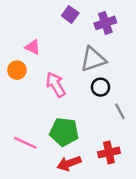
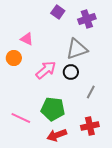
pink arrow: (56, 85) -> (46, 70), turned 80
black circle: (100, 87) -> (71, 72), moved
gray line: (120, 111) -> (91, 92), moved, turned 56

